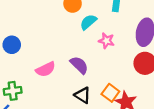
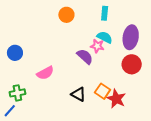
cyan semicircle: (88, 22) -> (105, 37), moved, turned 70
purple semicircle: (79, 65) -> (85, 57), moved

